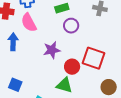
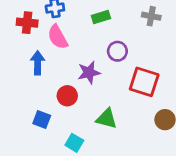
purple circle: (71, 26) -> (117, 51), moved
red circle: (72, 67) -> (67, 96), moved

